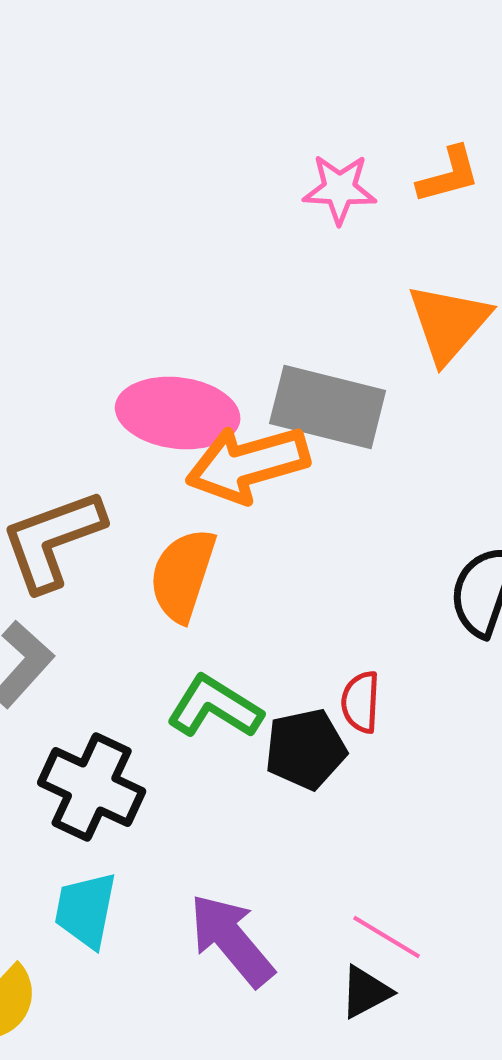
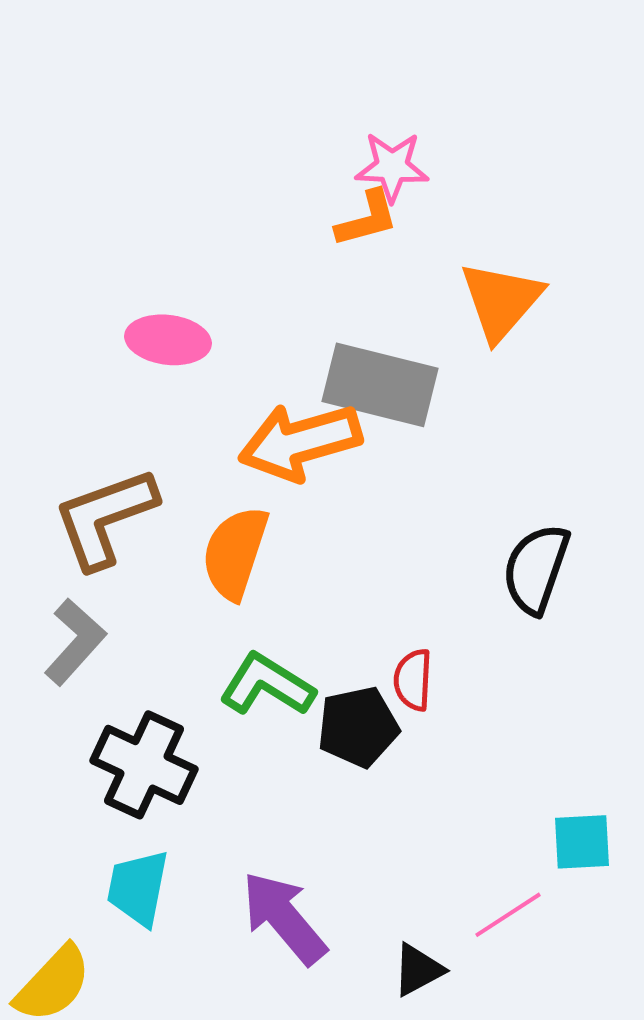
orange L-shape: (449, 175) -> (367, 219), moved
pink ellipse: (178, 413) -> (168, 340), moved, size x0.7
pink line: (387, 937) -> (508, 915), moved, turned -64

